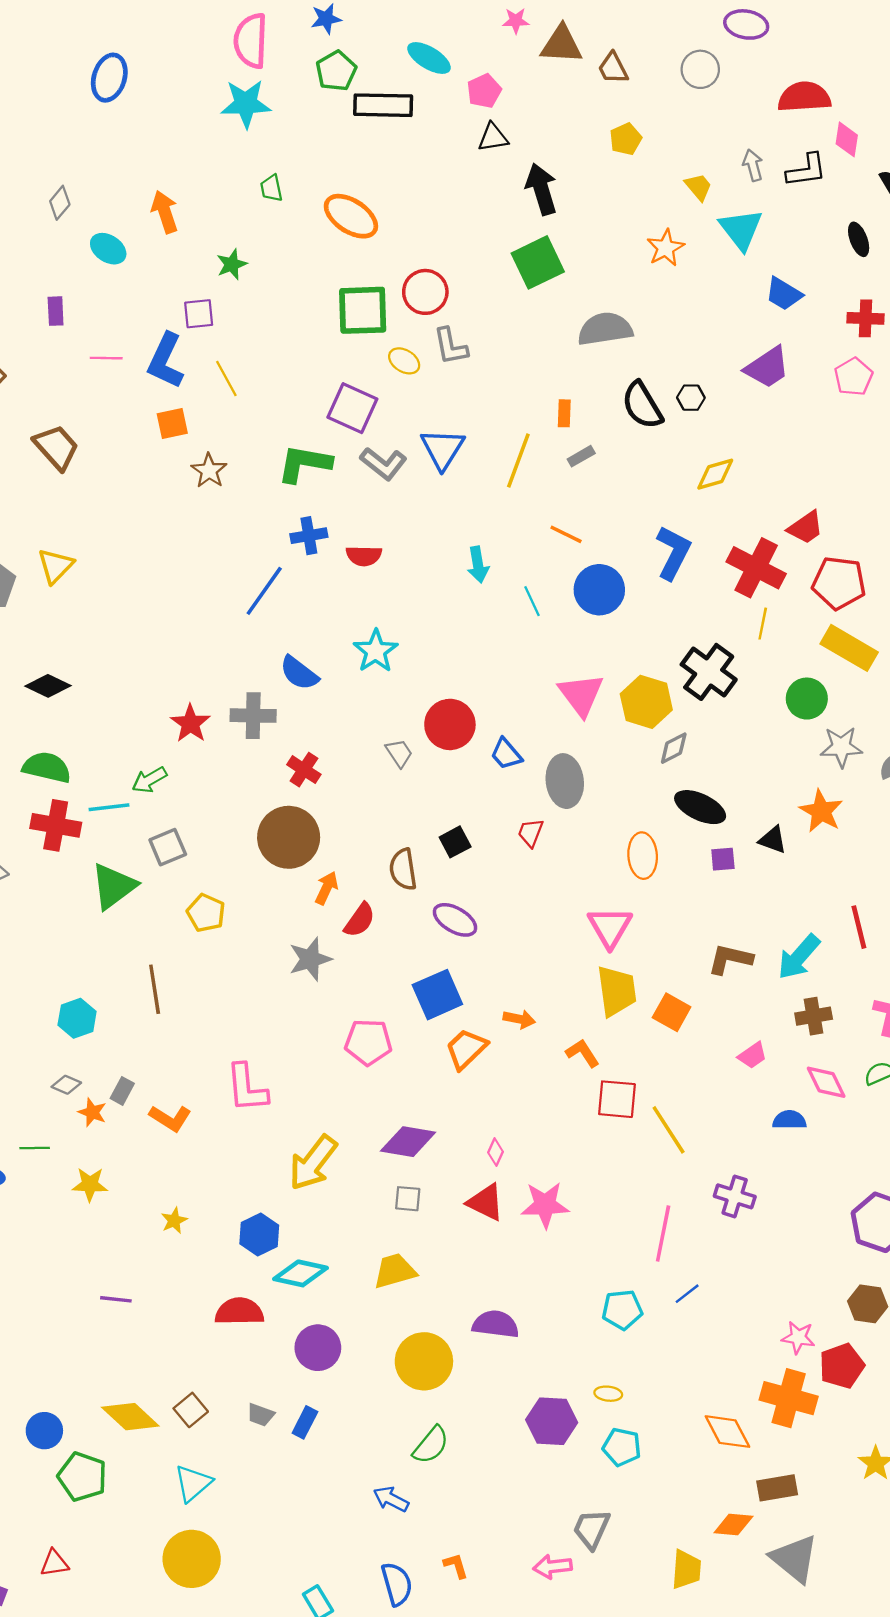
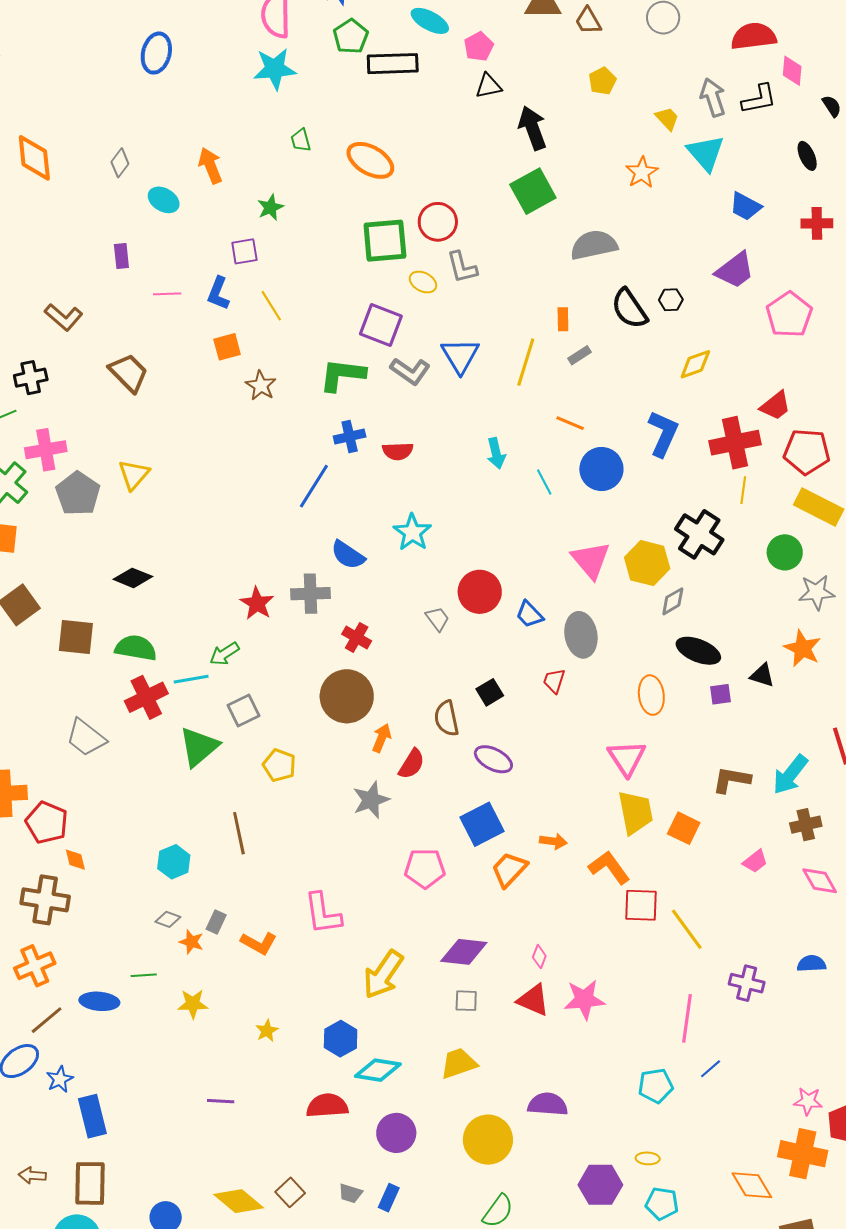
gray arrow: (753, 165) -> (713, 97), size x1.4
blue L-shape: (166, 361) -> (218, 293), size x0.7
pink pentagon: (854, 377) -> (789, 315), moved, size x1.4
red cross: (756, 568) -> (735, 443), turned -36
red cross: (56, 825) -> (146, 697), turned -33
orange L-shape: (583, 1053) -> (609, 867), size x1.4
blue semicircle: (789, 1120) -> (811, 964), moved

